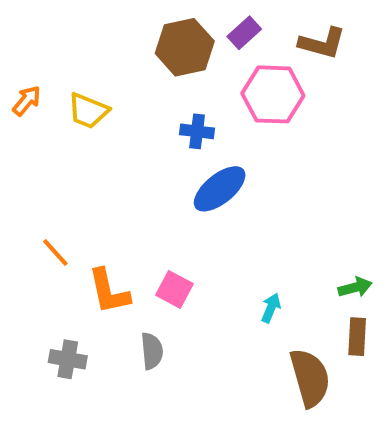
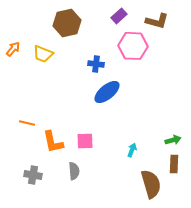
brown hexagon: (185, 47) -> (67, 23), moved
orange line: (55, 252) -> (27, 123), turned -35
pink square: (174, 289) -> (85, 141), turned -30

